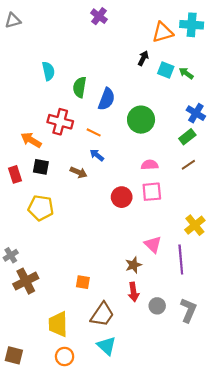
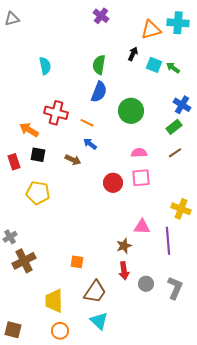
purple cross: (99, 16) -> (101, 16), moved
green semicircle: (80, 87) -> (99, 65), moved
yellow cross: (195, 225) -> (181, 209), turned -30
pink triangle: (153, 244) -> (142, 227), turned -42

